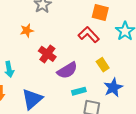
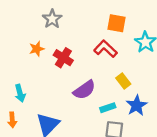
red cross: (47, 54) -> (63, 58), moved
cyan rectangle: (79, 91) -> (108, 108), moved

